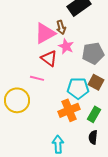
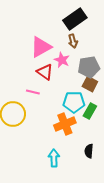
brown arrow: (61, 27) -> (73, 41), moved
brown square: (96, 82) -> (90, 84), moved
green rectangle: (94, 114) -> (90, 111), moved

